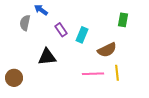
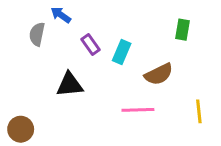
yellow line: (117, 73) -> (199, 111), moved
brown circle: (14, 78) -> (21, 129), moved

